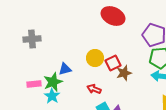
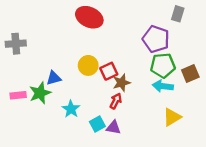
red ellipse: (113, 16) -> (89, 17), moved
red arrow: (94, 89) -> (116, 101), moved, turned 96
cyan star: (52, 96) -> (71, 109), moved

